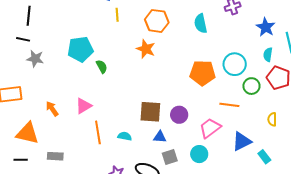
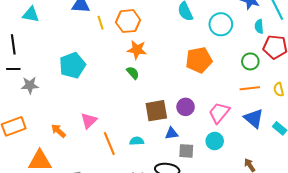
orange hexagon: (157, 21) -> (128, 21), moved
cyan circle: (235, 64) -> (221, 24), moved
green semicircle: (102, 67) -> (133, 73), moved
orange line: (229, 105) -> (250, 88), moved
blue triangle: (242, 141) -> (254, 118), turned -40
gray square: (170, 157) -> (186, 151), turned 35

